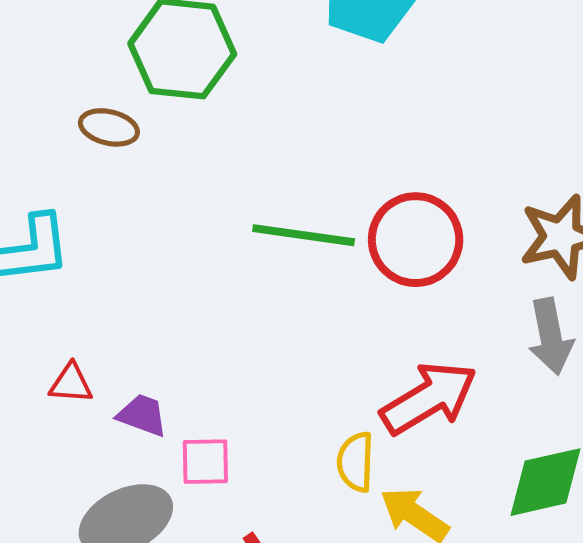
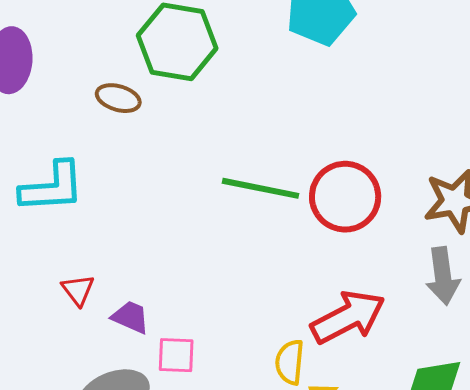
red triangle: (71, 383) -> (78, 290), turned 45

